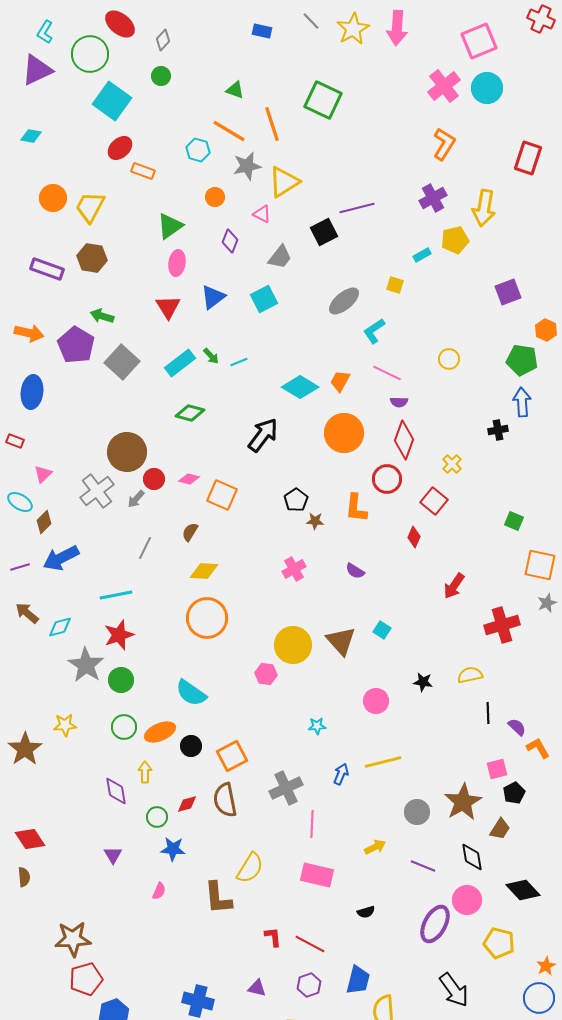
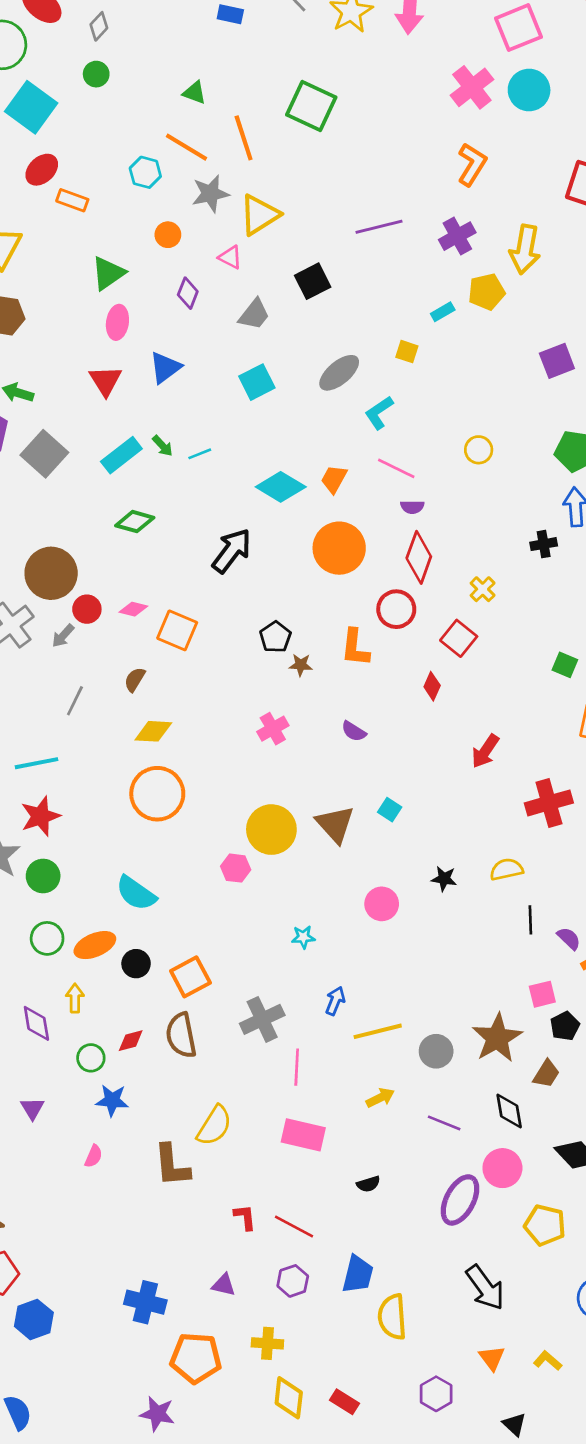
purple line: (357, 208) -> (379, 227), moved
cyan square: (264, 299) -> (257, 382), moved
yellow line: (383, 762) -> (378, 1031), moved

